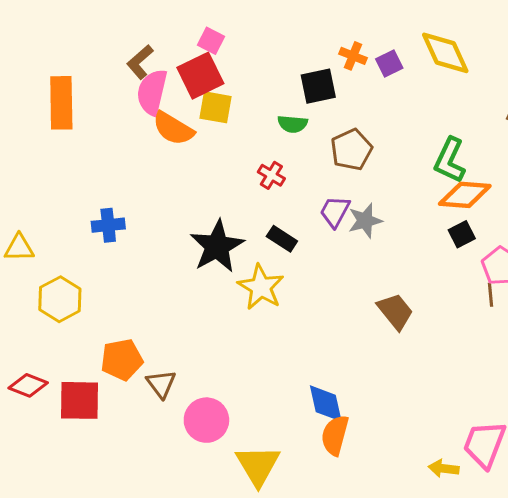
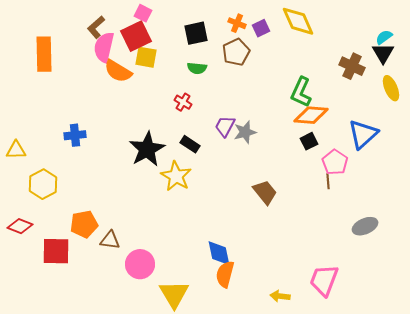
black square: (318, 86) -> (196, 33), moved
brown pentagon: (351, 150) -> (236, 52), moved
brown triangle: (161, 384) -> (110, 240), turned -45
red diamond: (28, 385) -> (20, 226), moved
yellow arrow: (444, 468) -> (280, 296), moved

